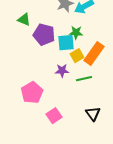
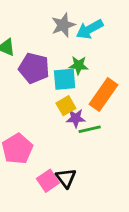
yellow square: (77, 56) -> (66, 106), moved
purple star: (62, 71) -> (76, 118), moved
black triangle: (93, 114) -> (66, 178), moved

